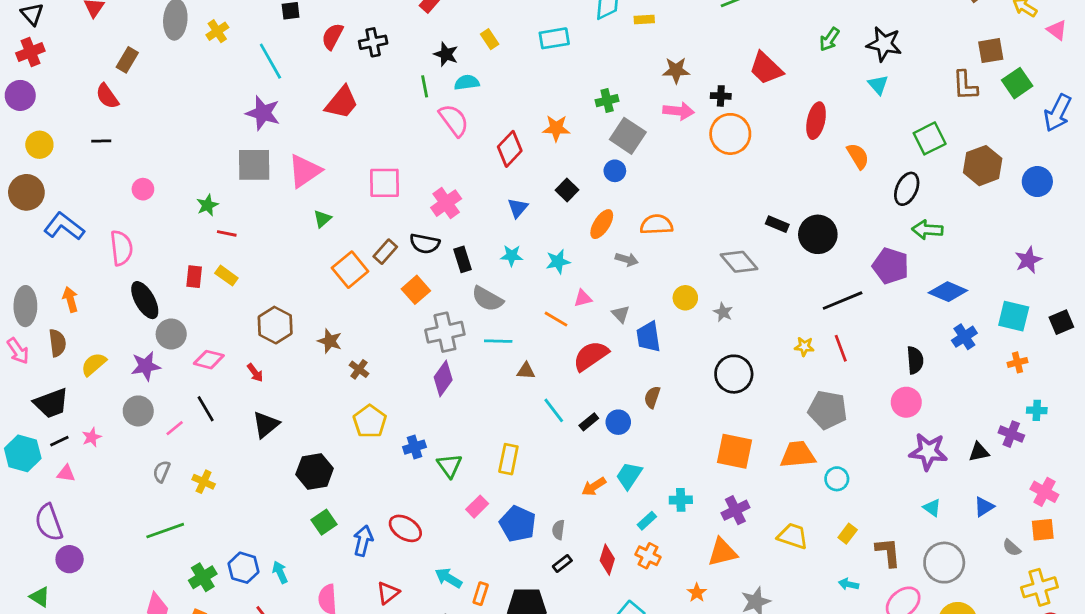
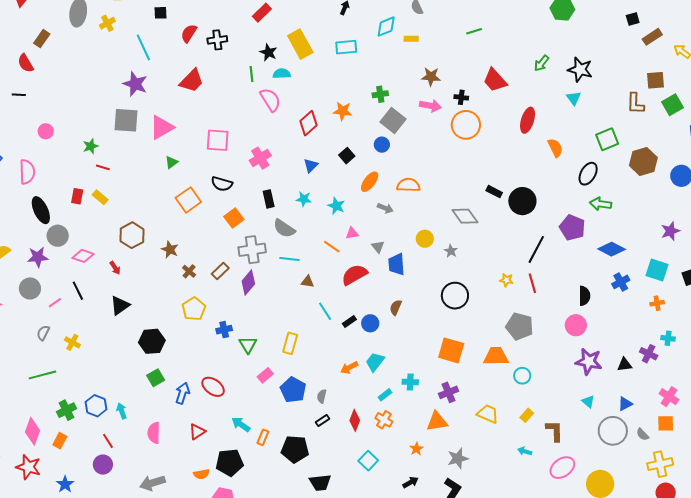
yellow rectangle: (490, 39) -> (300, 44), size x2.0
black semicircle: (425, 244) -> (222, 184), moved
brown rectangle: (385, 252) -> (220, 271), moved
cyan star: (558, 262) -> (336, 206), turned 30
black line: (843, 301) -> (536, 249), turned -44
gray circle: (944, 563) -> (613, 431), moved

